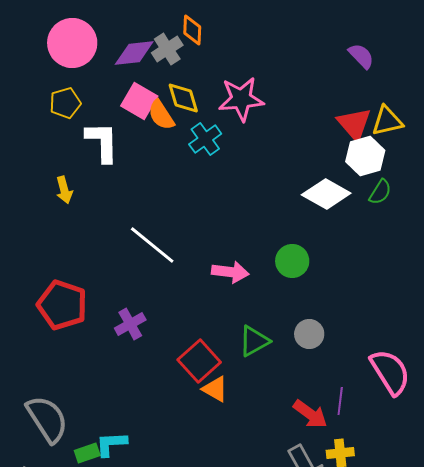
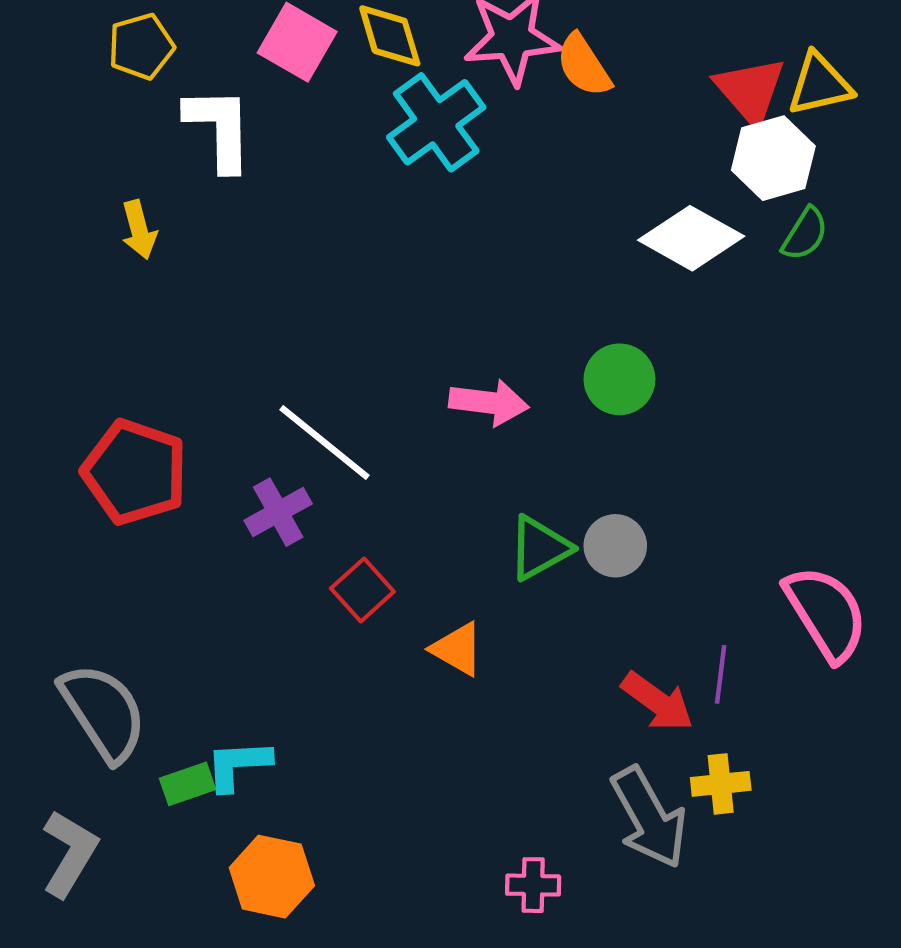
orange semicircle: (161, 115) -> (584, 65), moved
cyan cross: (205, 139) -> (436, 122), size x1.4
white line: (152, 245) -> (324, 443), moved
gray circle: (309, 334) -> (615, 546), moved
red square: (199, 361) -> (362, 590), moved, size x0.7

